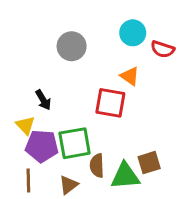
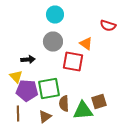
cyan circle: (133, 33) -> (55, 14), moved
gray circle: (72, 46) -> (53, 42), moved
black arrow: (43, 100) -> (28, 60), turned -64

